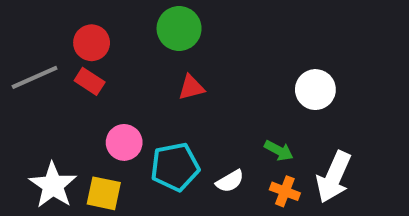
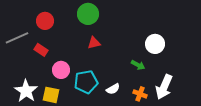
red rectangle: (90, 81) -> (41, 50), moved
green arrow: (279, 151) -> (138, 65), moved

